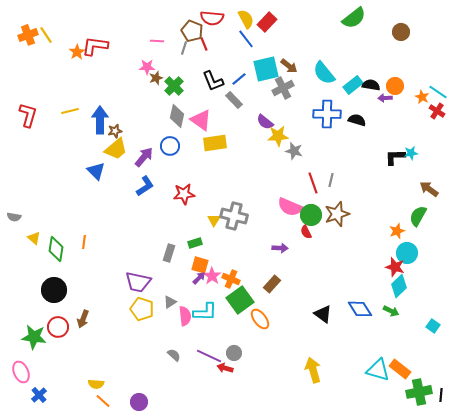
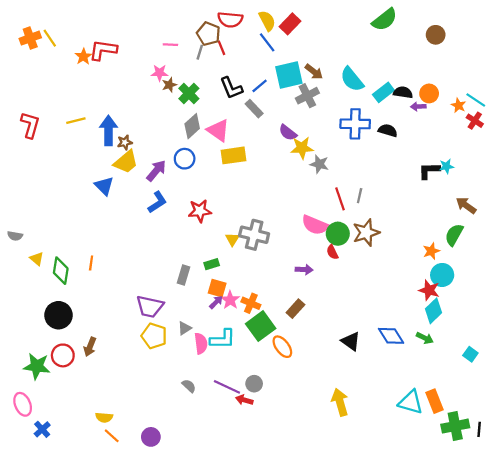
gray diamond: (177, 116) -> (192, 126), turned 35
orange rectangle: (400, 369) -> (435, 401), turned 30

